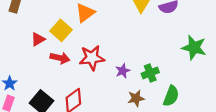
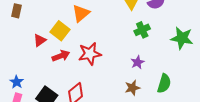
red arrow: (60, 58) -> (61, 56), turned -30
purple star: (123, 71) -> (138, 62), moved
green cross: (150, 73) -> (142, 30), moved

